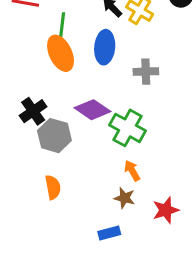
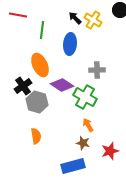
orange ellipse: (61, 53) -> (40, 65), moved
gray cross: (146, 72) -> (97, 70), moved
blue rectangle: (109, 233) -> (73, 166), size x1.6

